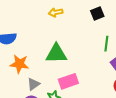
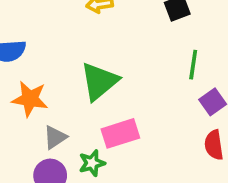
green triangle: (56, 54) -> (99, 81), turned -40

